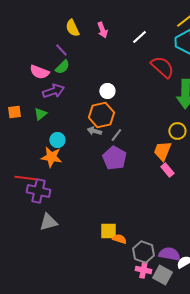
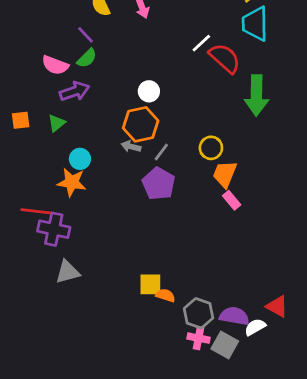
white line: (139, 37) -> (201, 43), moved
yellow circle: (177, 131) -> (211, 148), moved

